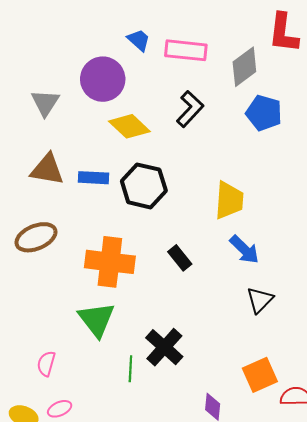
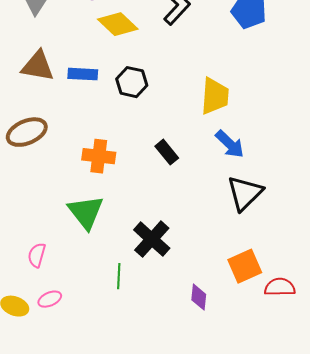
black hexagon: (144, 186) -> (132, 82), size x0.7
orange cross: (110, 262) -> (99, 156), size x0.7
black triangle: (260, 300) -> (245, 193), size x1.4
green line: (130, 369) -> (119, 276), moved

